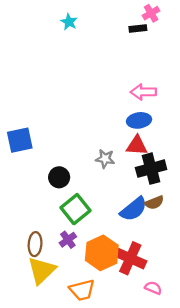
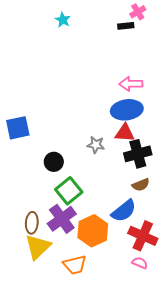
blue ellipse: (139, 120) -> (127, 110), size x1.4
blue semicircle: (134, 209) -> (124, 211), moved
purple cross: (68, 240) -> (62, 219), size x1.8
red cross: (130, 258) -> (143, 236), moved

